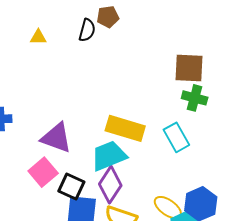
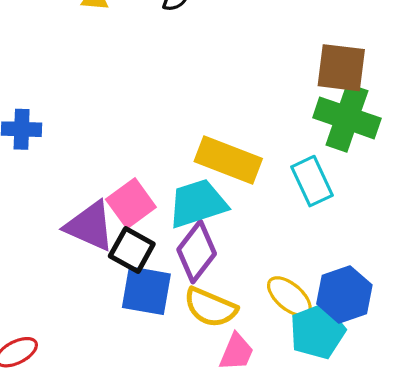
green cross: (195, 98) -> (347, 118), size x1.5
purple triangle: (56, 138) -> (90, 226), moved
pink square: (43, 172) -> (131, 203), moved

